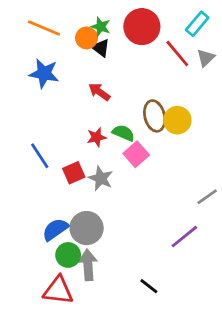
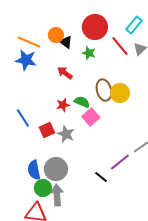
green star: (101, 27) -> (89, 53), moved
orange line: (44, 28) -> (29, 42), moved
blue semicircle: (55, 229) -> (34, 170), turned -66
purple line: (184, 237) -> (120, 162), moved
black line: (149, 286) -> (101, 177), moved

